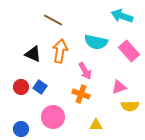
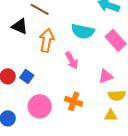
black triangle: (33, 54) -> (20, 26), moved
orange cross: (81, 94) -> (74, 101), moved
yellow triangle: (96, 125) -> (111, 115), moved

